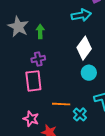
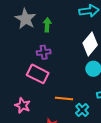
pink rectangle: (33, 81) -> (38, 74), turned -60
pink star: (31, 119) -> (22, 105), moved

